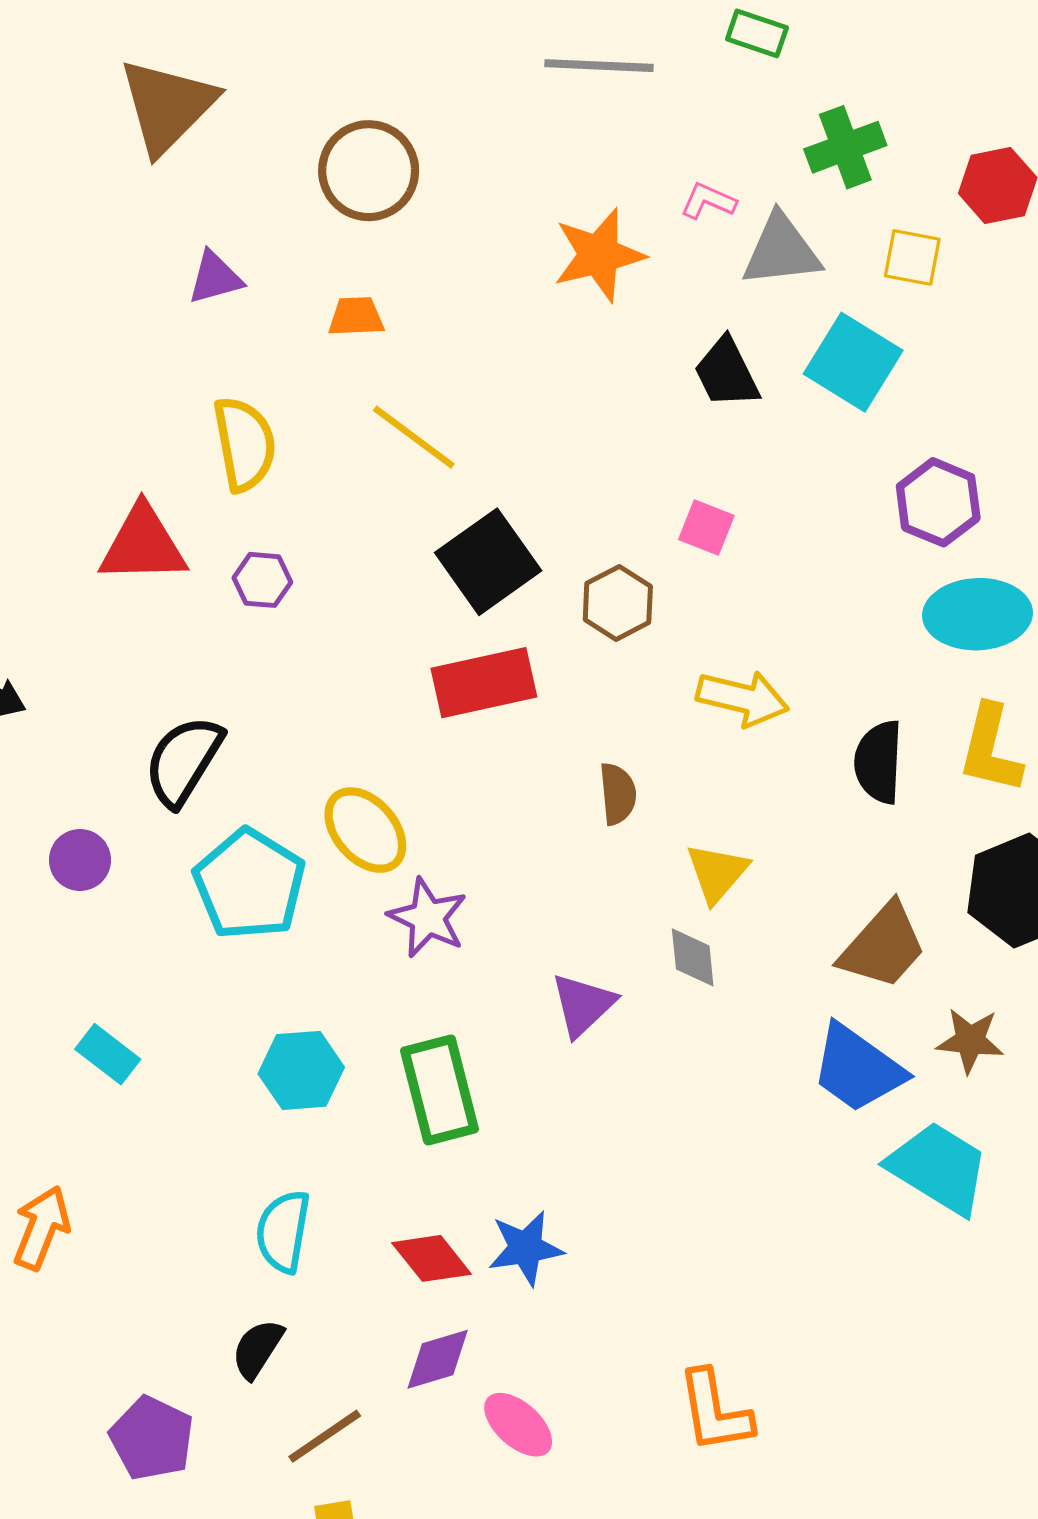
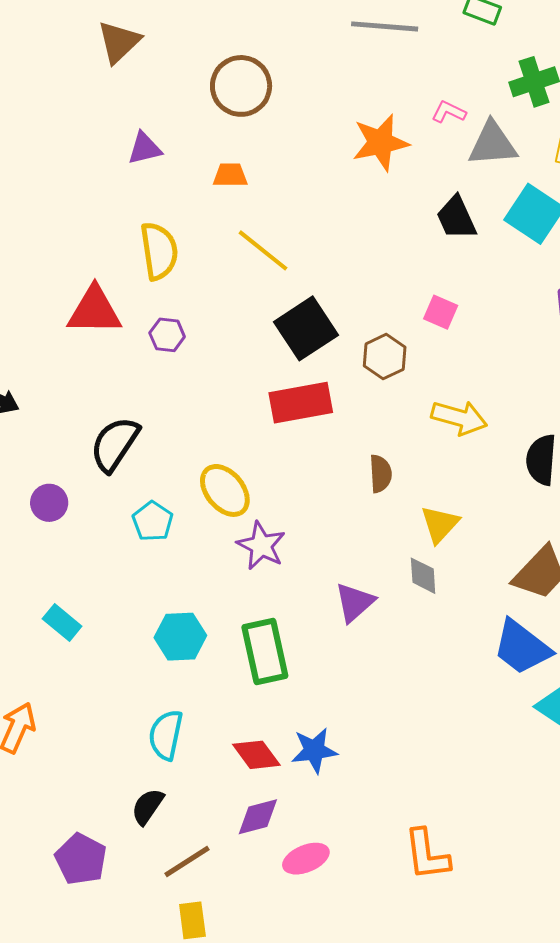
brown triangle: (167, 106) -> (119, 42), size x0.7
cyan pentagon: (249, 884) -> (153, 521), size x0.6
pink ellipse: (518, 1425) -> (306, 859), turned -66

